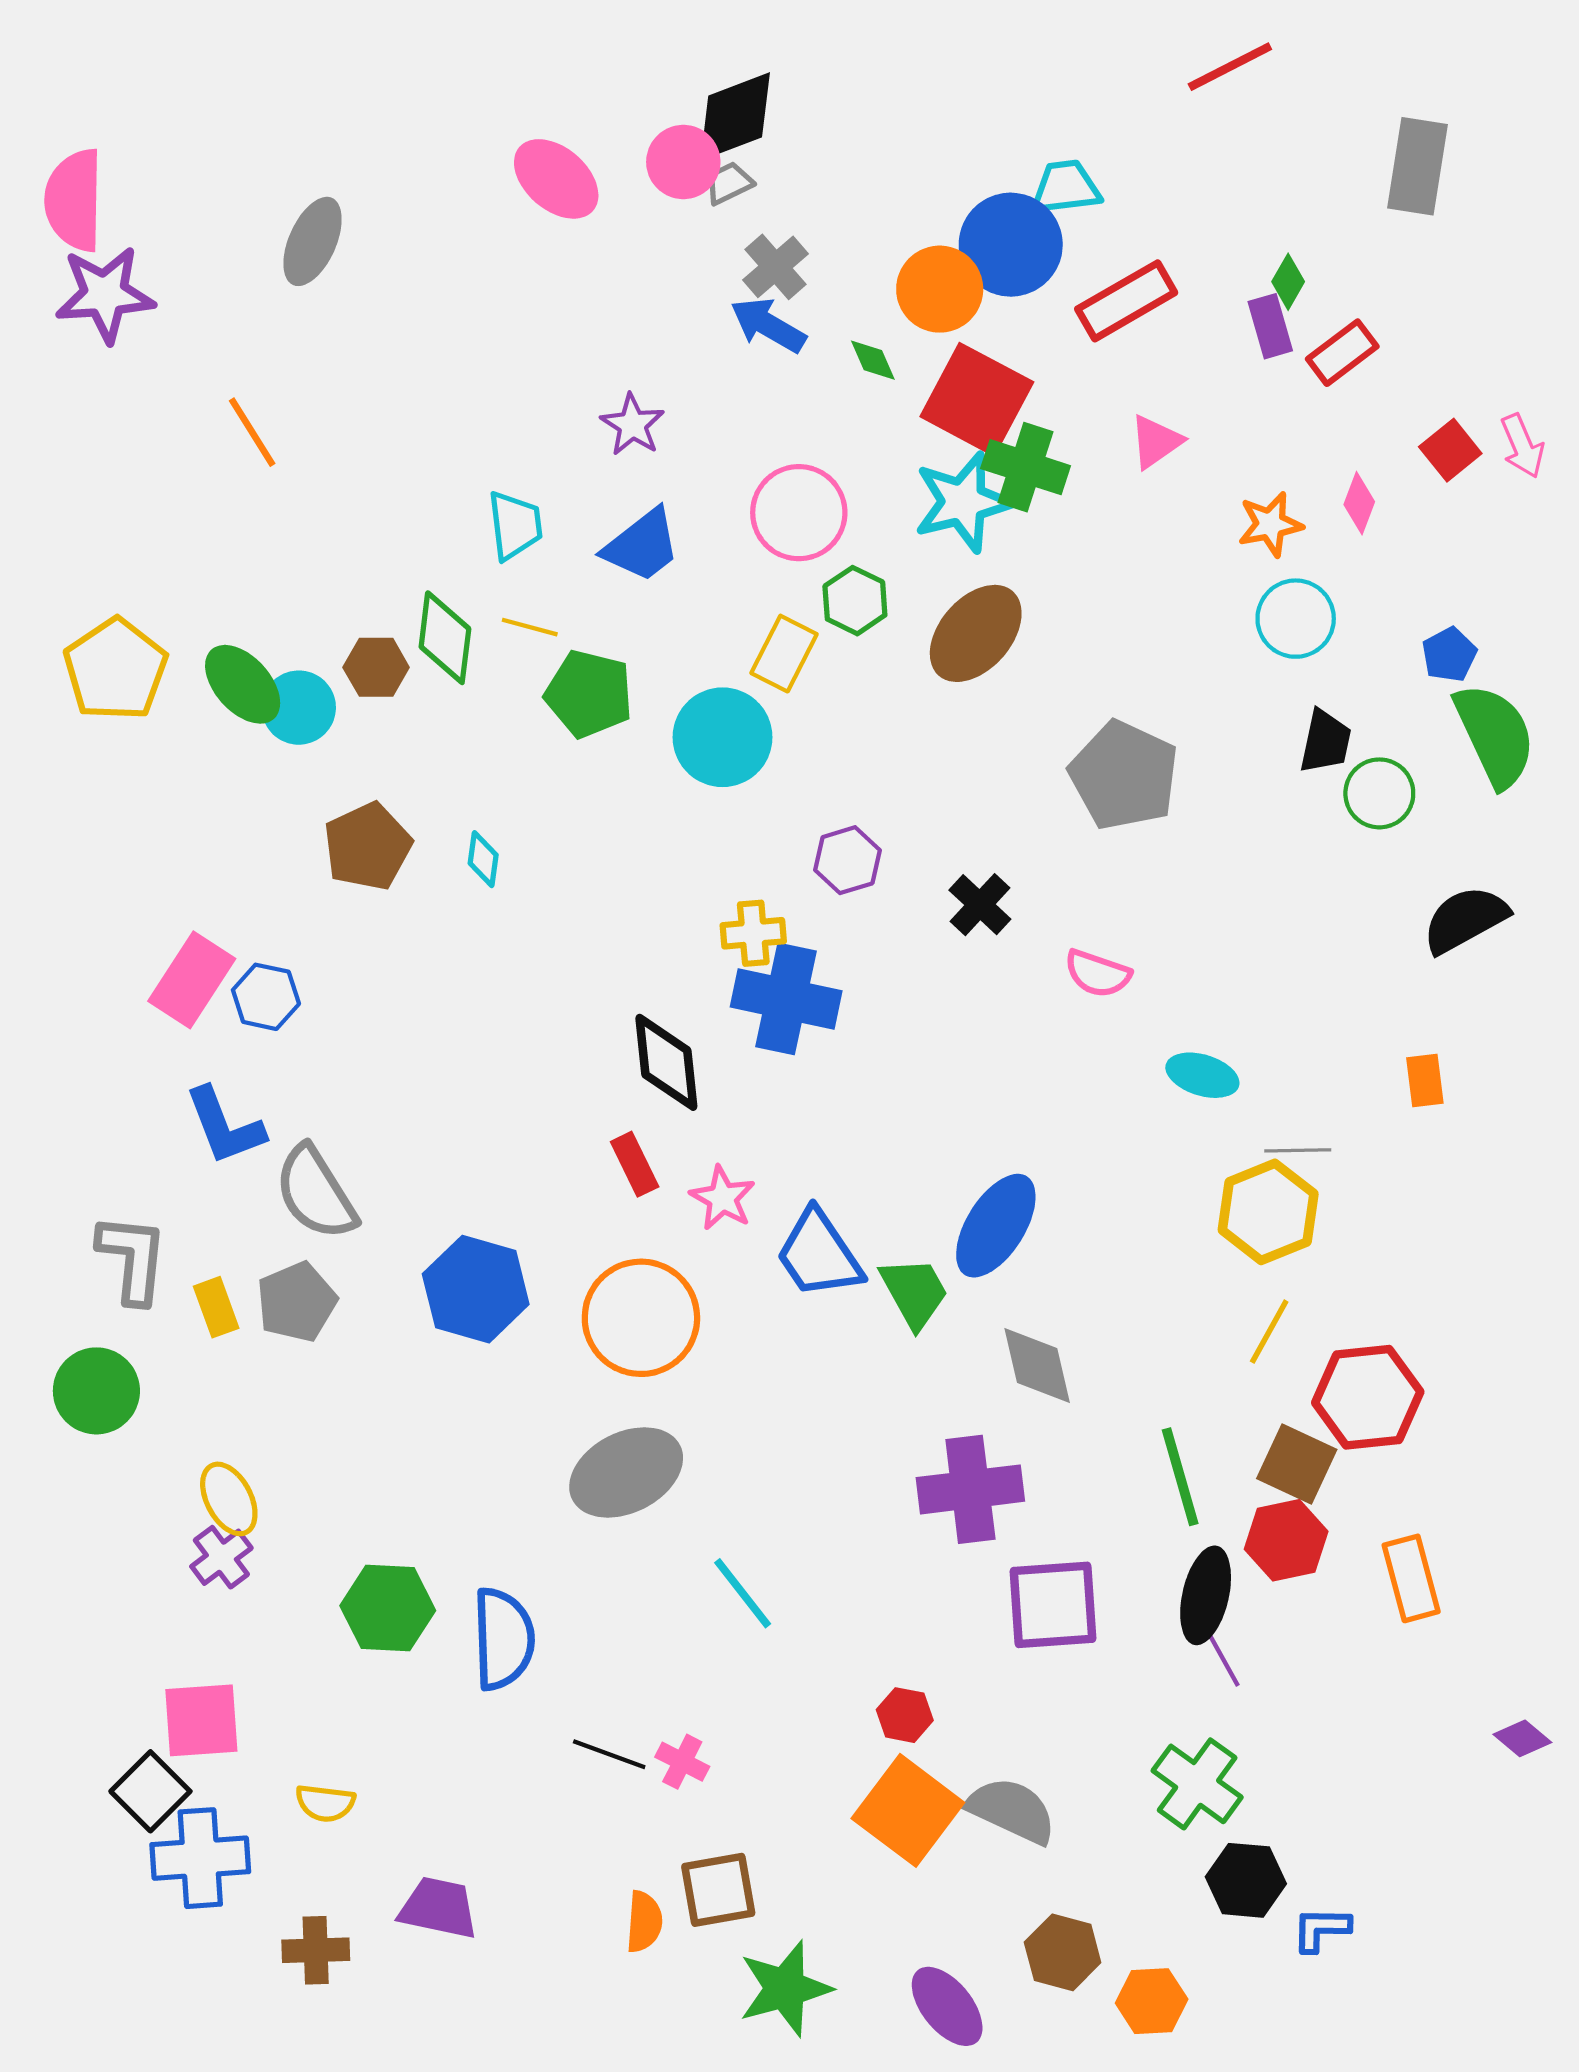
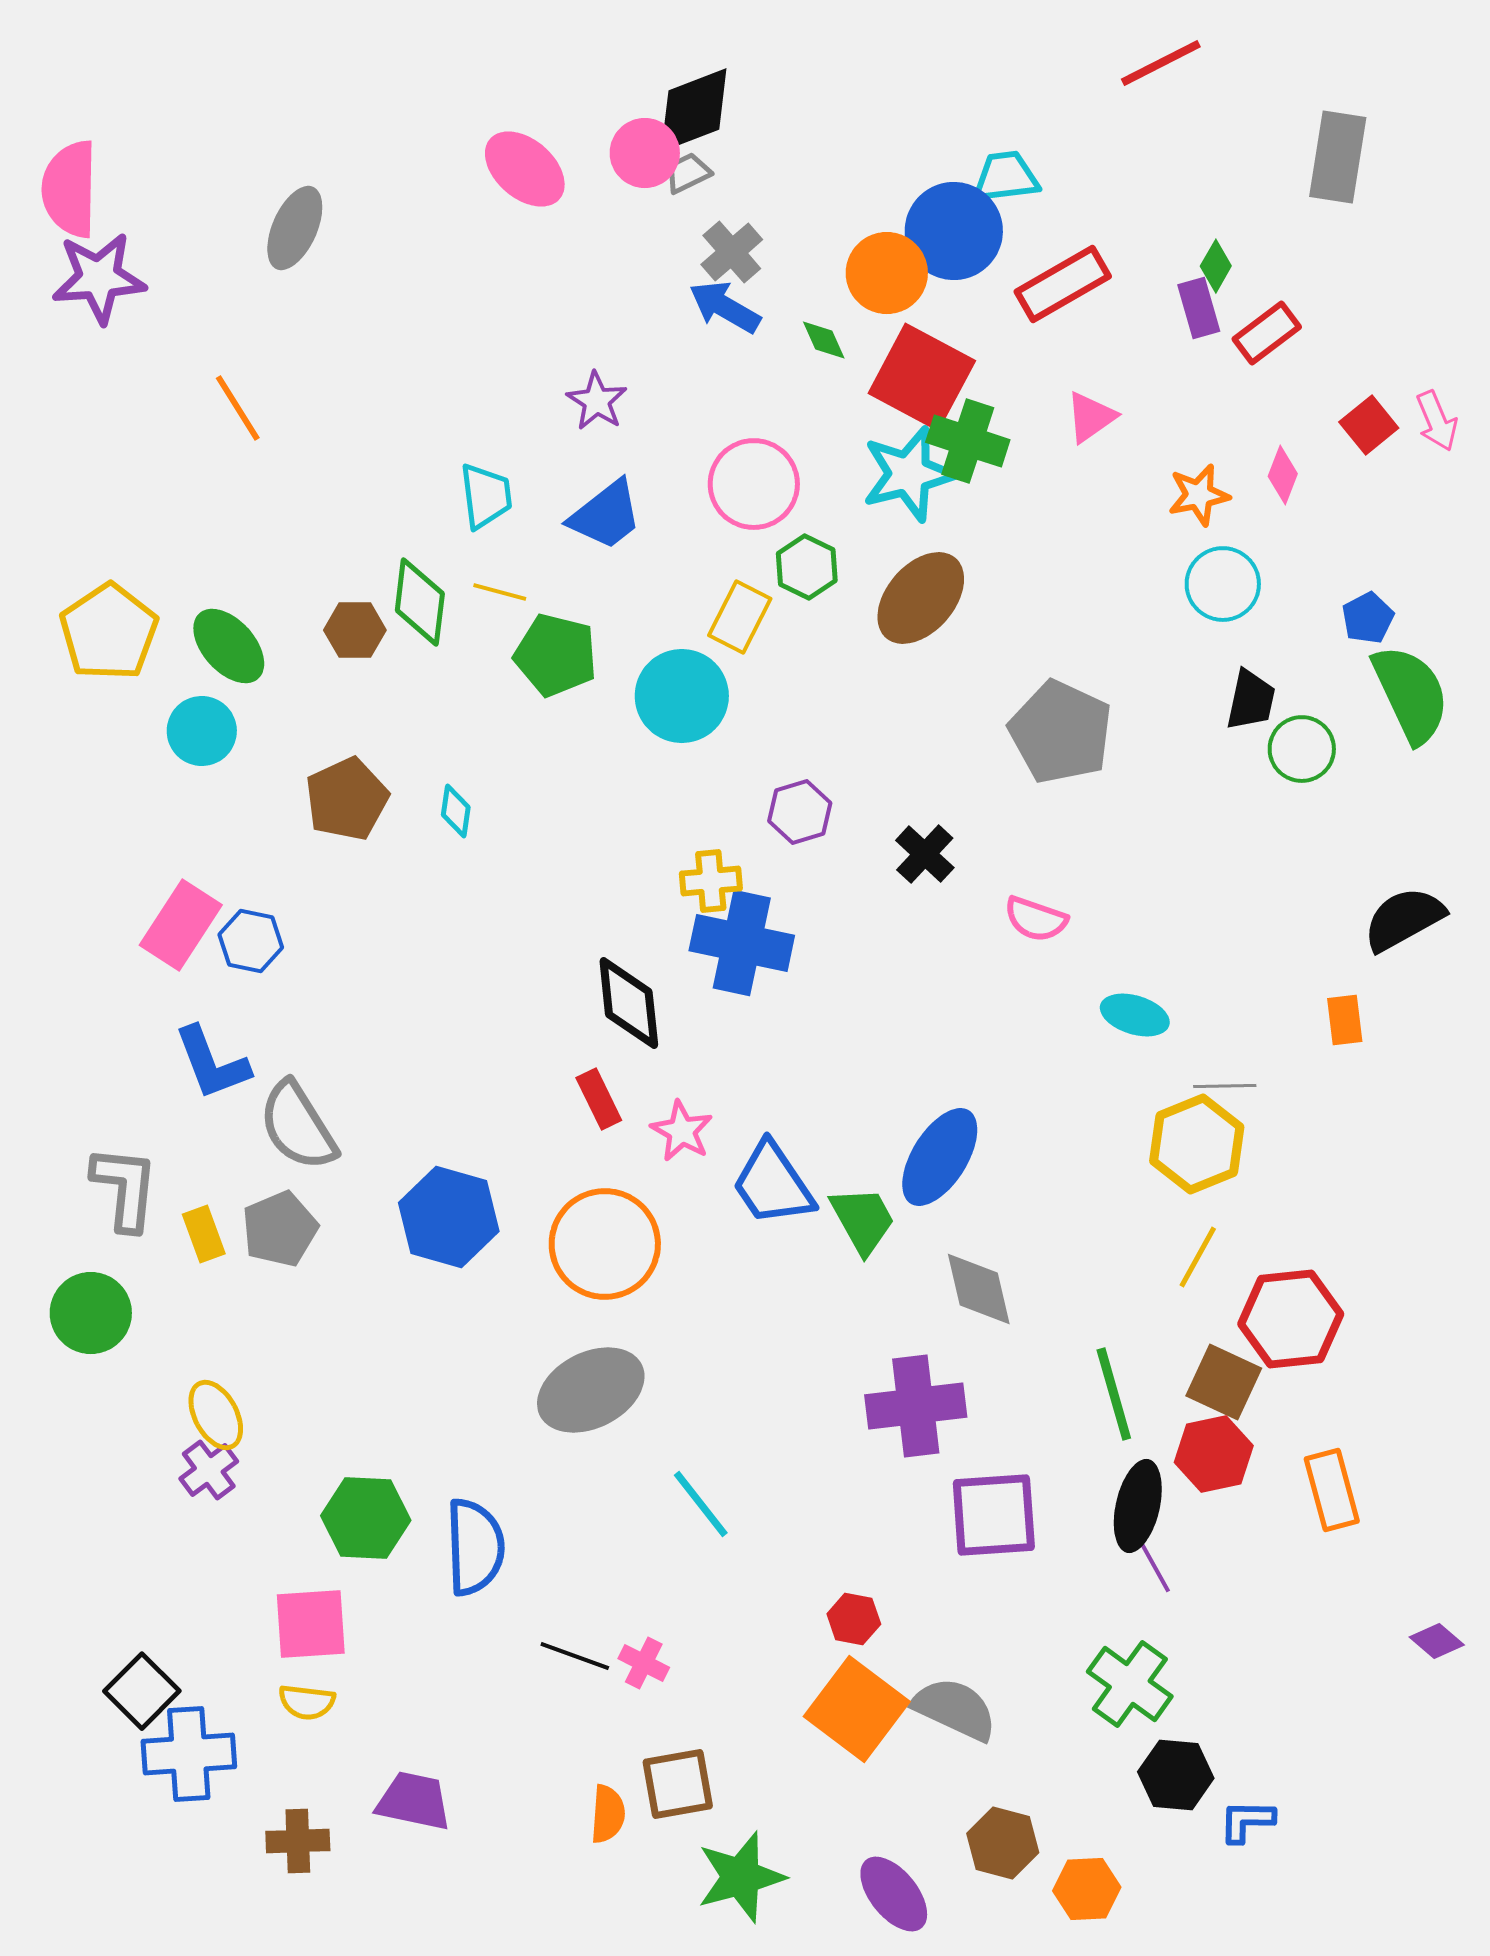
cyan circle: (299, 708) -> (202, 731), moved
black semicircle: (1465, 919) -> (1404, 919), moved
pink square: (201, 1720) -> (311, 1624), moved

